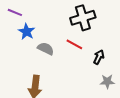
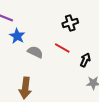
black cross: (83, 18) -> (70, 23), size x0.7

